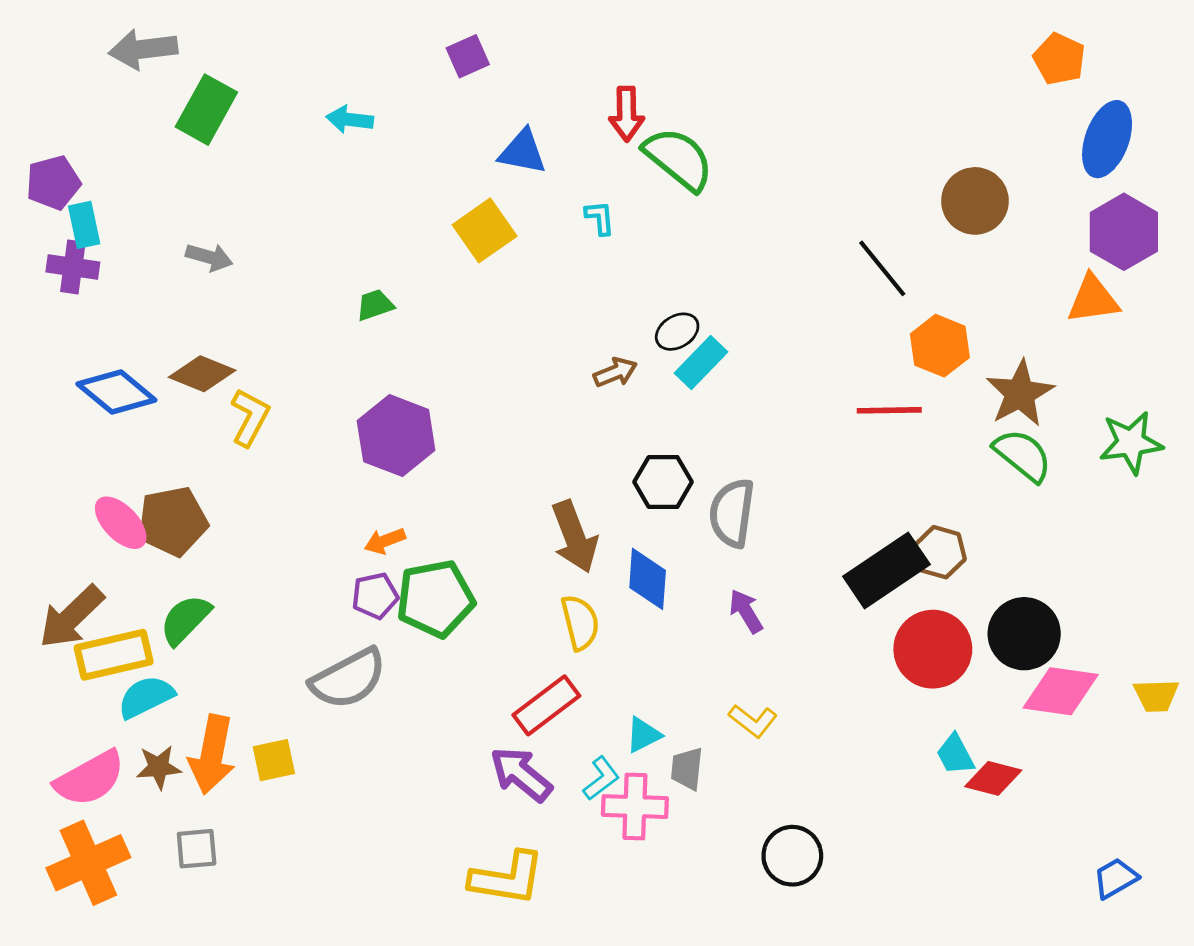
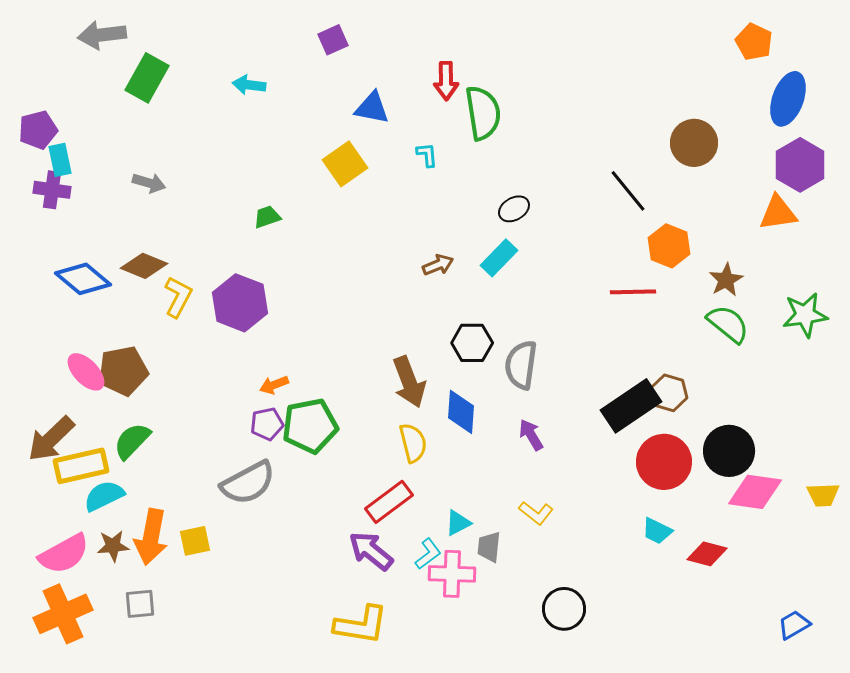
green semicircle: (678, 159) -> (483, 113), turned 42
black ellipse: (677, 332) -> (514, 209), moved
brown star: (1020, 393) -> (726, 280), size x0.7
purple hexagon: (396, 436) -> (240, 303), moved
cyan trapezoid: (955, 755) -> (657, 531), moved, turned -36

